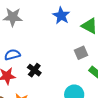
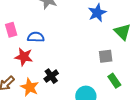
black cross: (34, 70) -> (51, 76), moved

